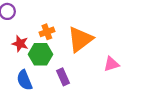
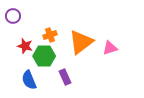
pink triangle: (111, 64) -> (110, 48), moved

